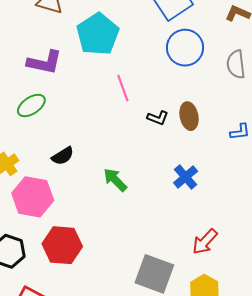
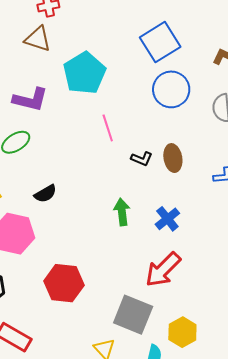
green arrow: (115, 180) -> (122, 212), moved, turned 36
red arrow: (205, 242) -> (163, 270), moved, size x1.4
red hexagon: (62, 245) -> (64, 283), moved

